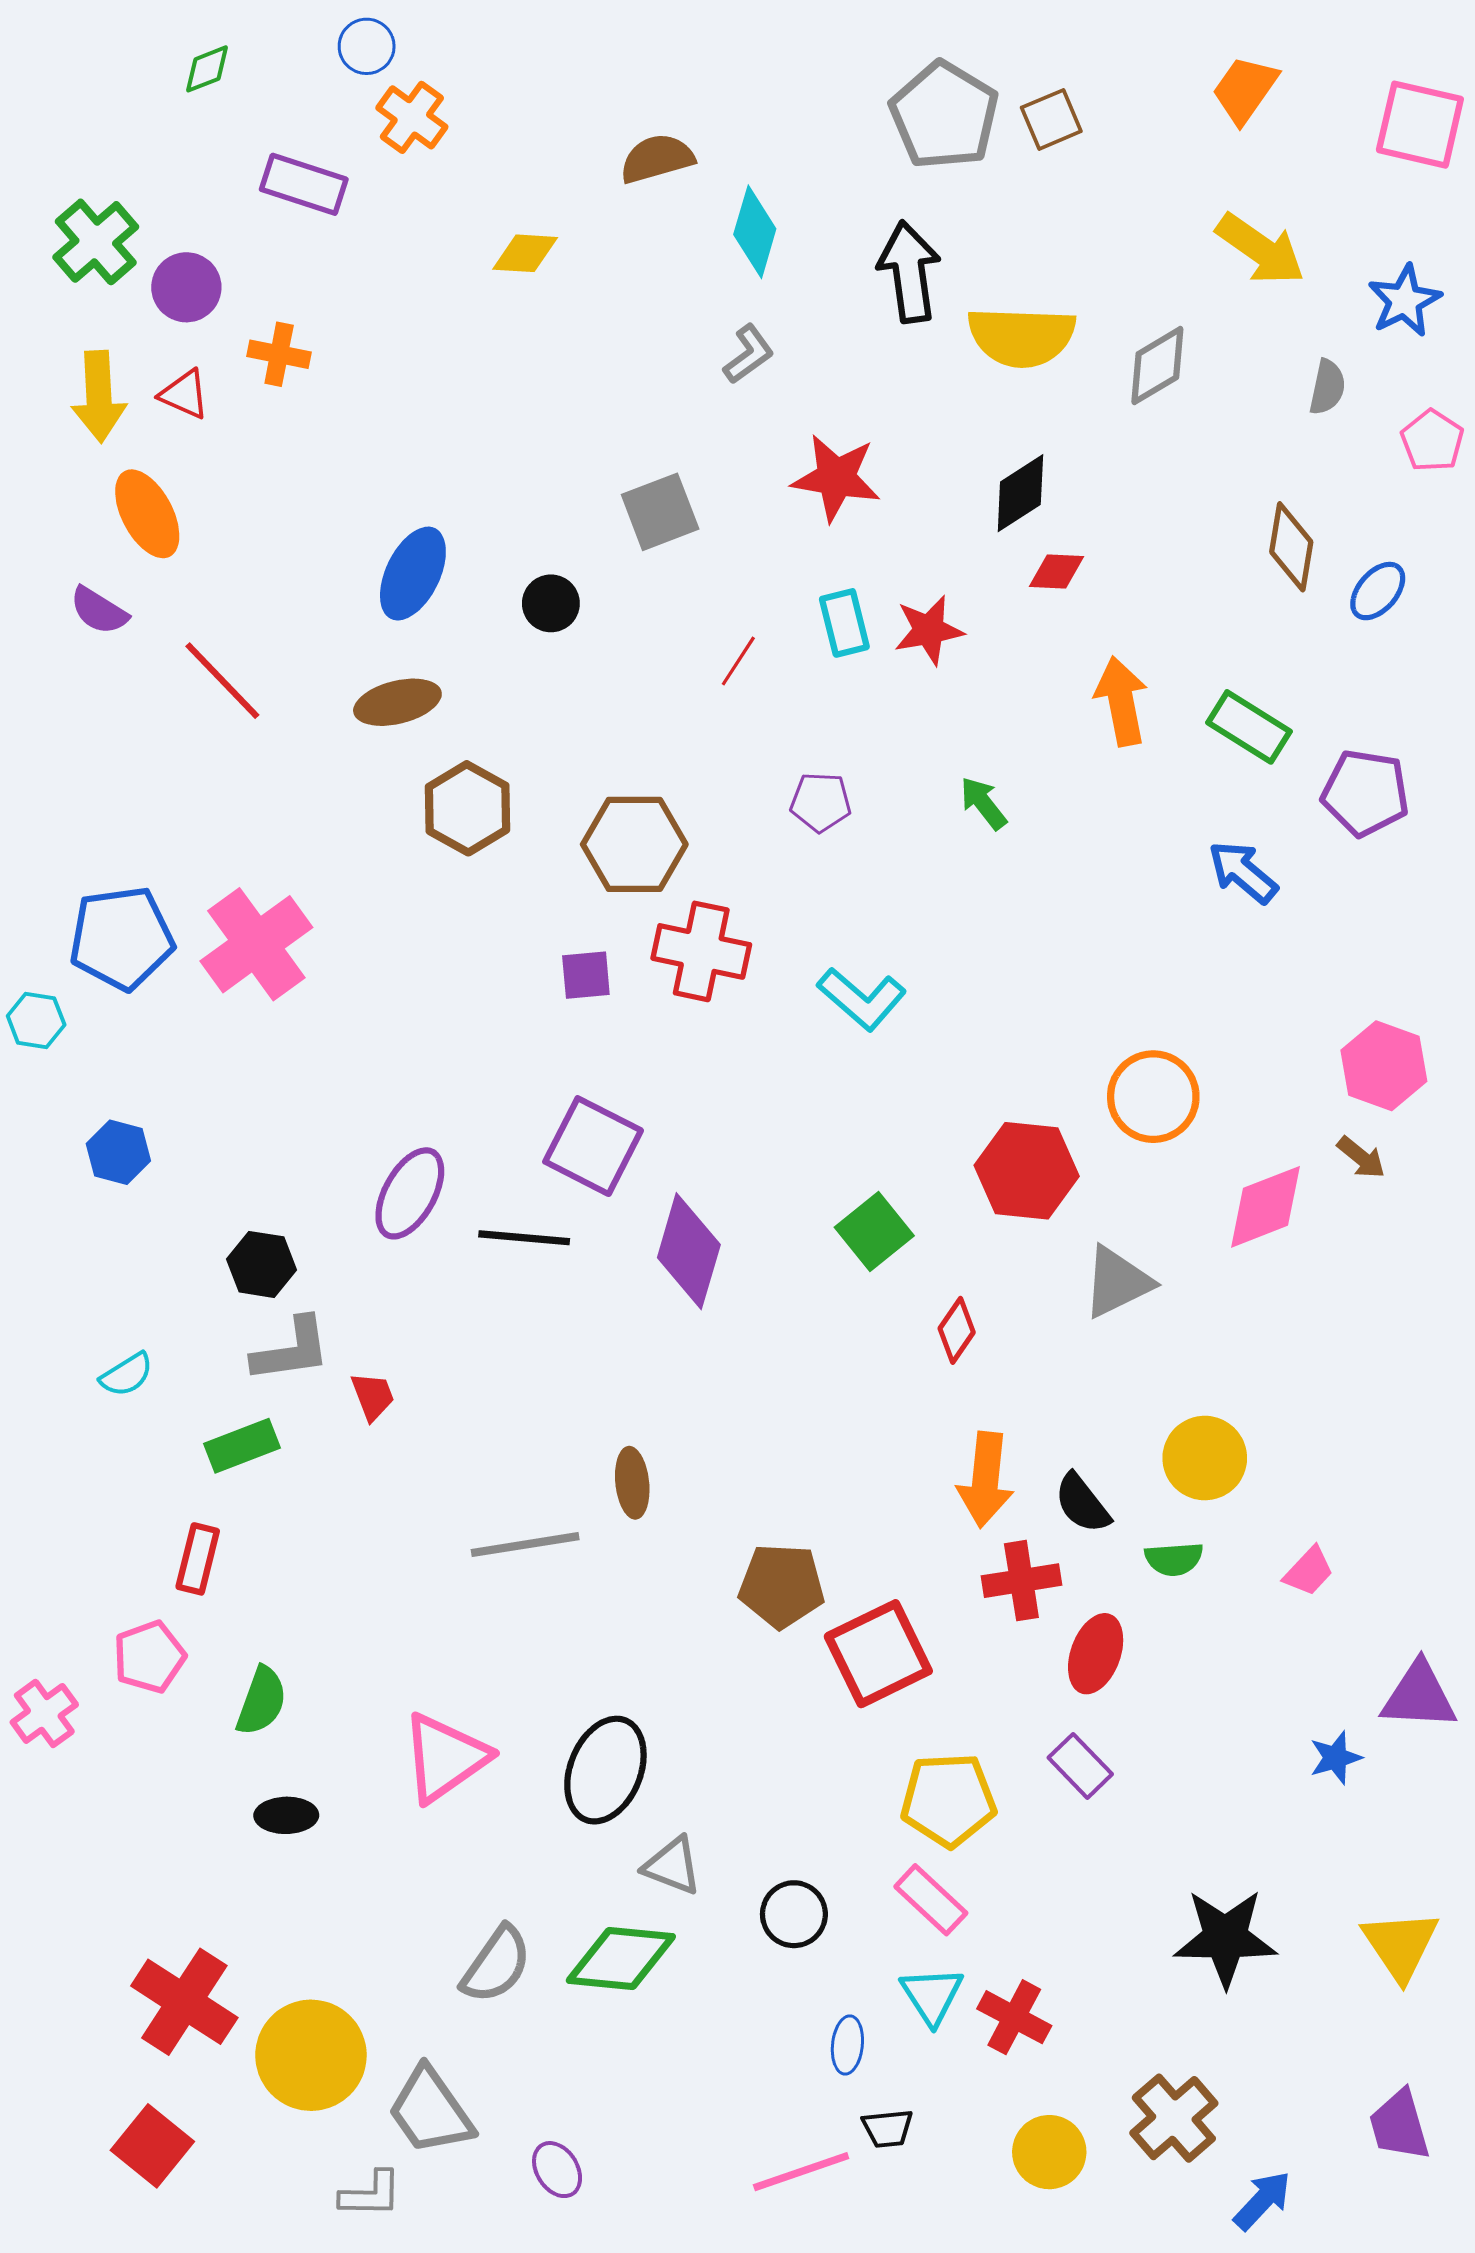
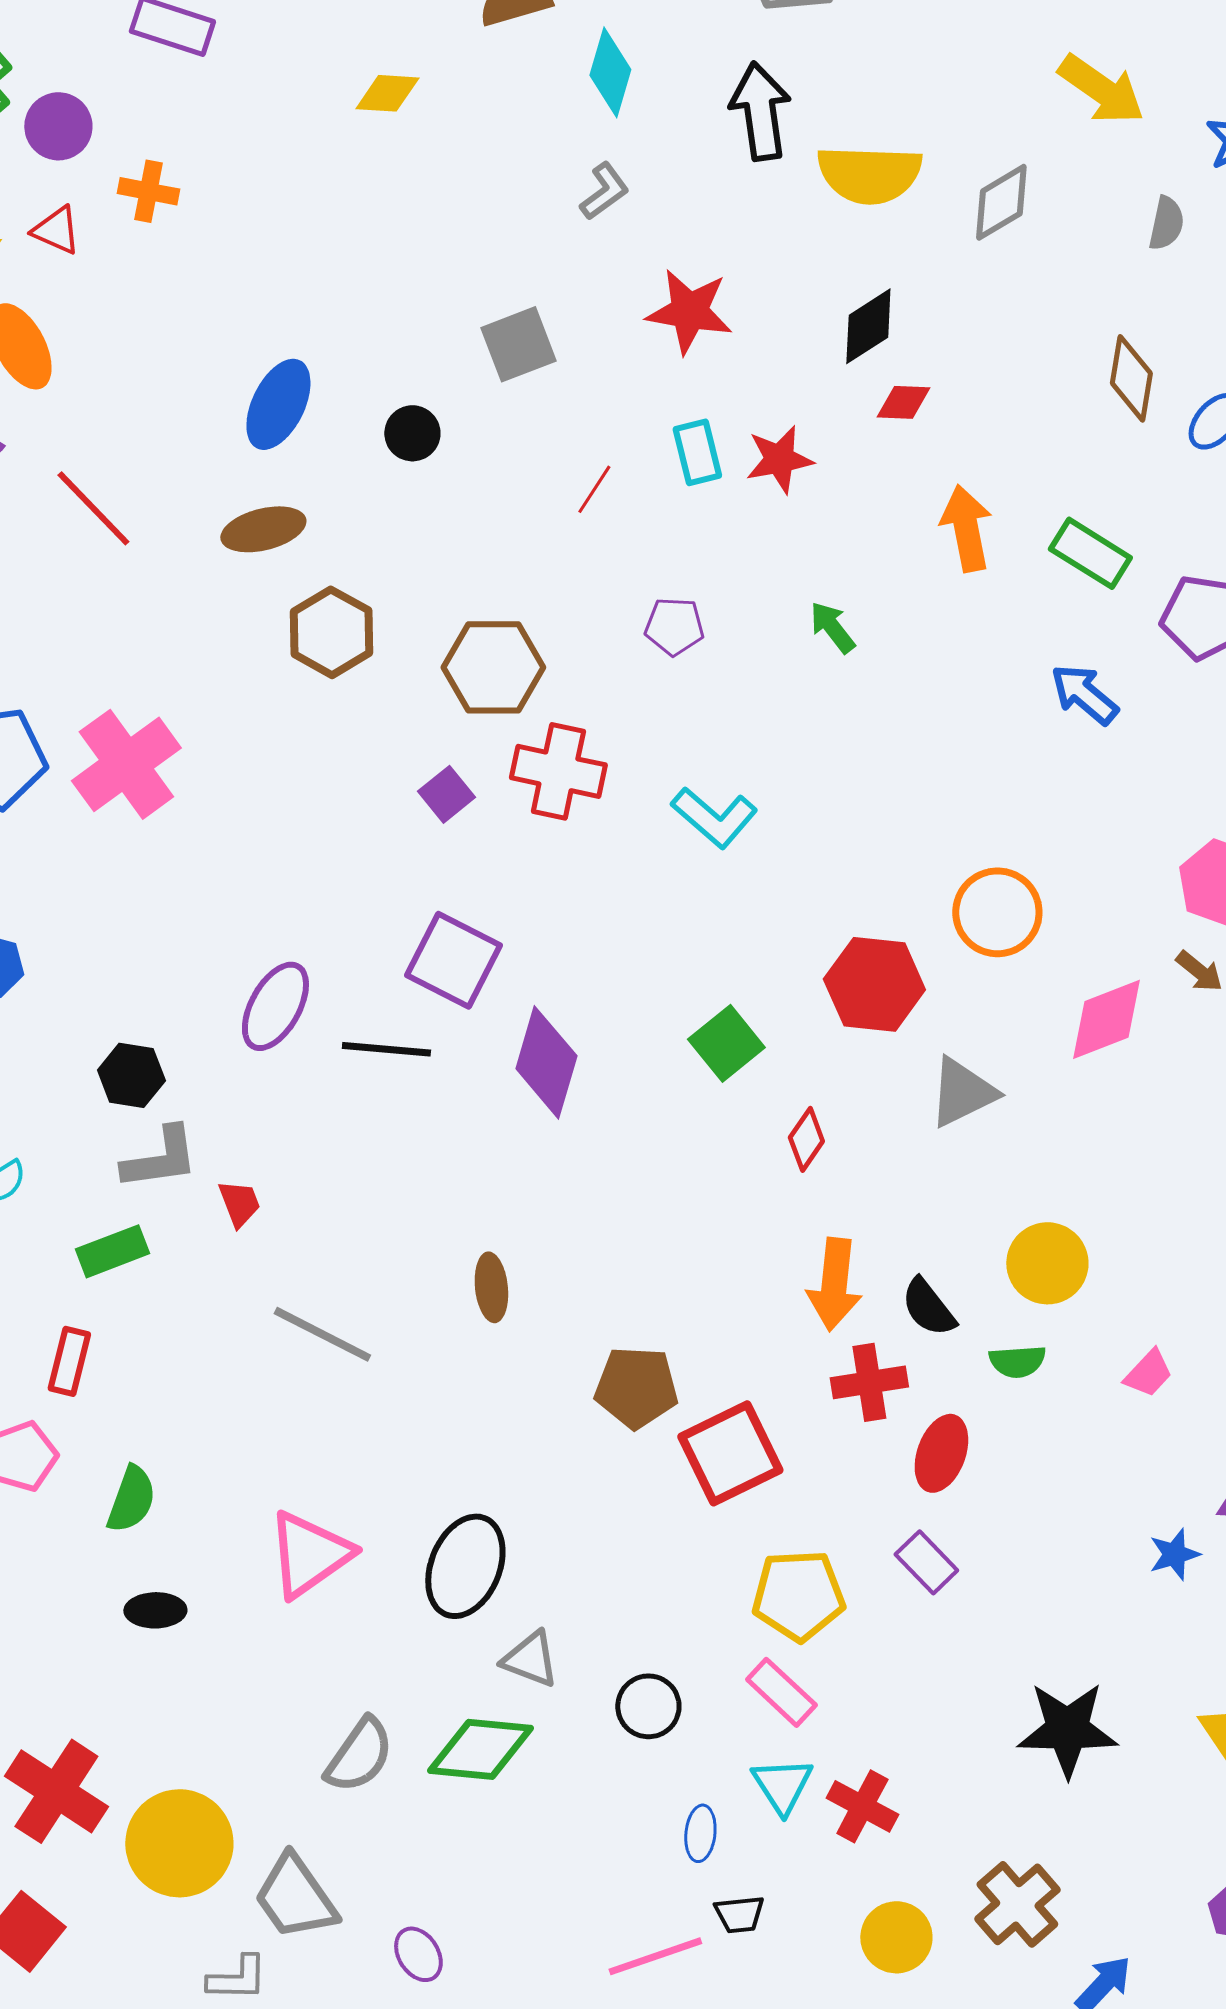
purple square: (586, 975) -> (446, 794), turned -34
gray line: (525, 1545) -> (322, 1334), moved, turned 36

